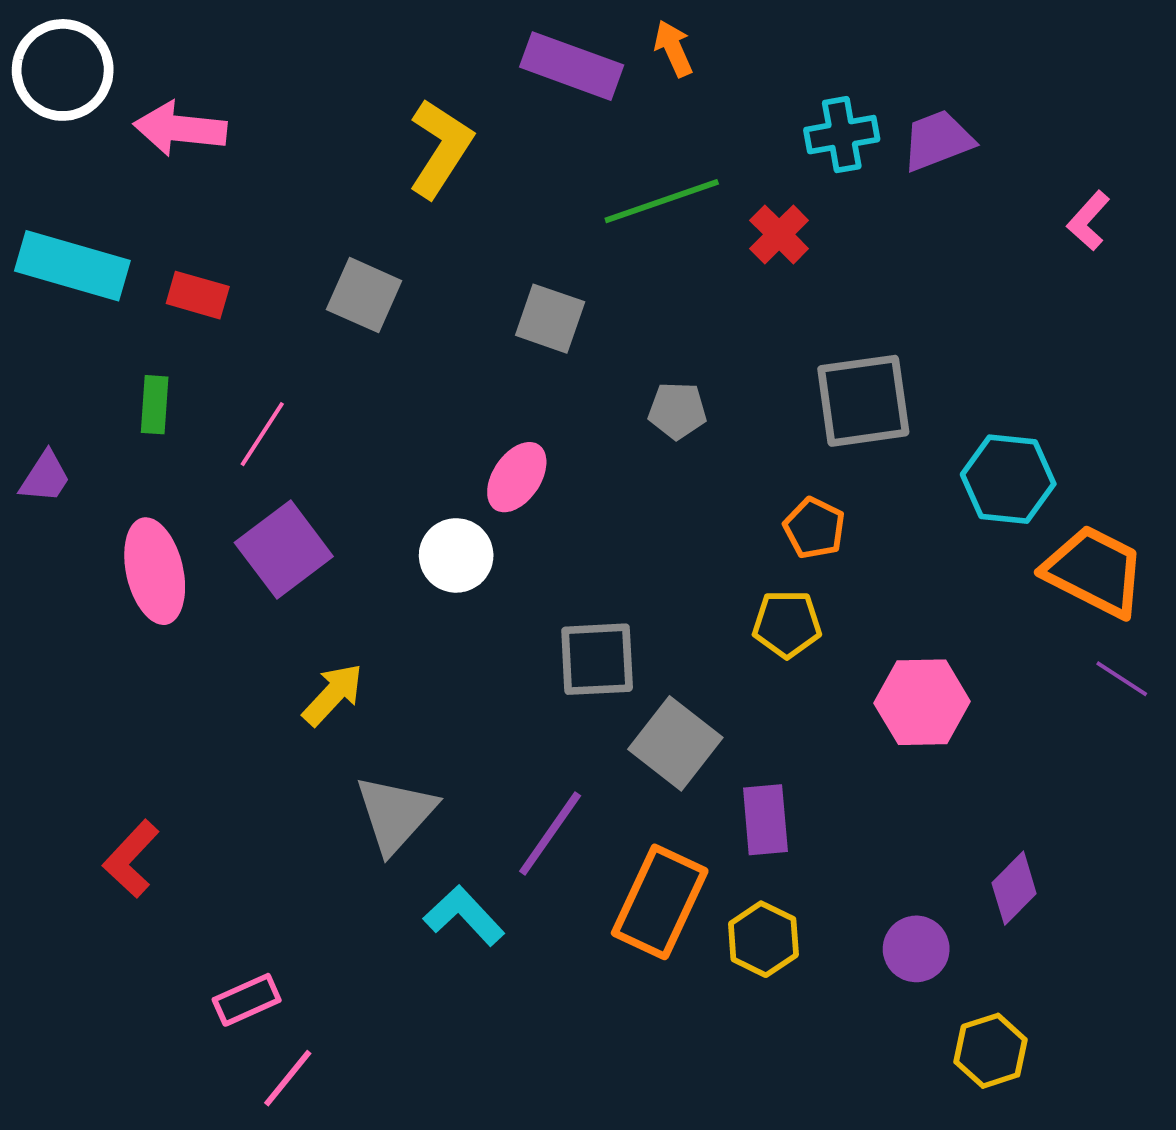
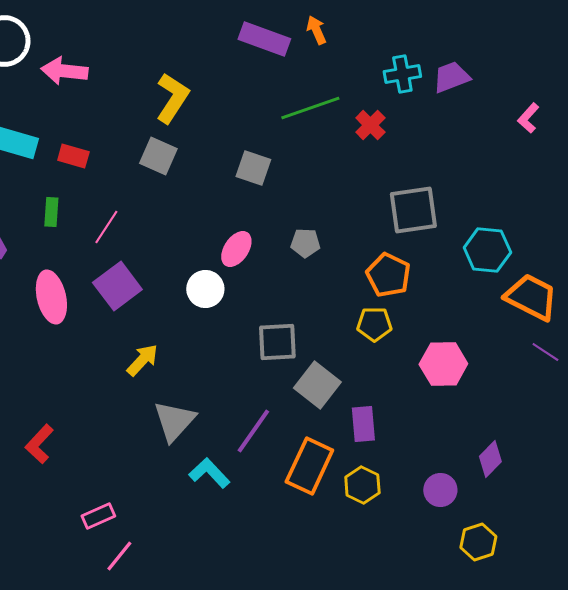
yellow L-shape: (440, 148) -> (172, 98), moved
gray pentagon: (677, 411) -> (305, 243), moved
orange pentagon: (814, 528) -> (388, 275), size x1.4

